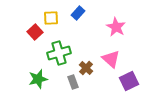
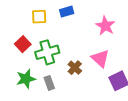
blue rectangle: (78, 13) -> (67, 12), turned 32
red square: (35, 32) -> (23, 44), moved
gray rectangle: (73, 82) -> (49, 83), moved

